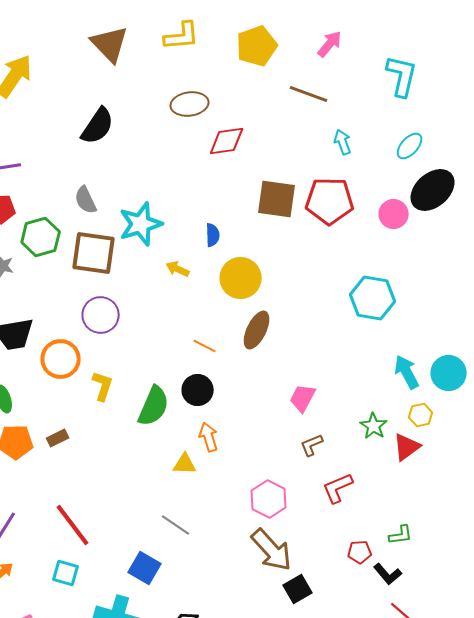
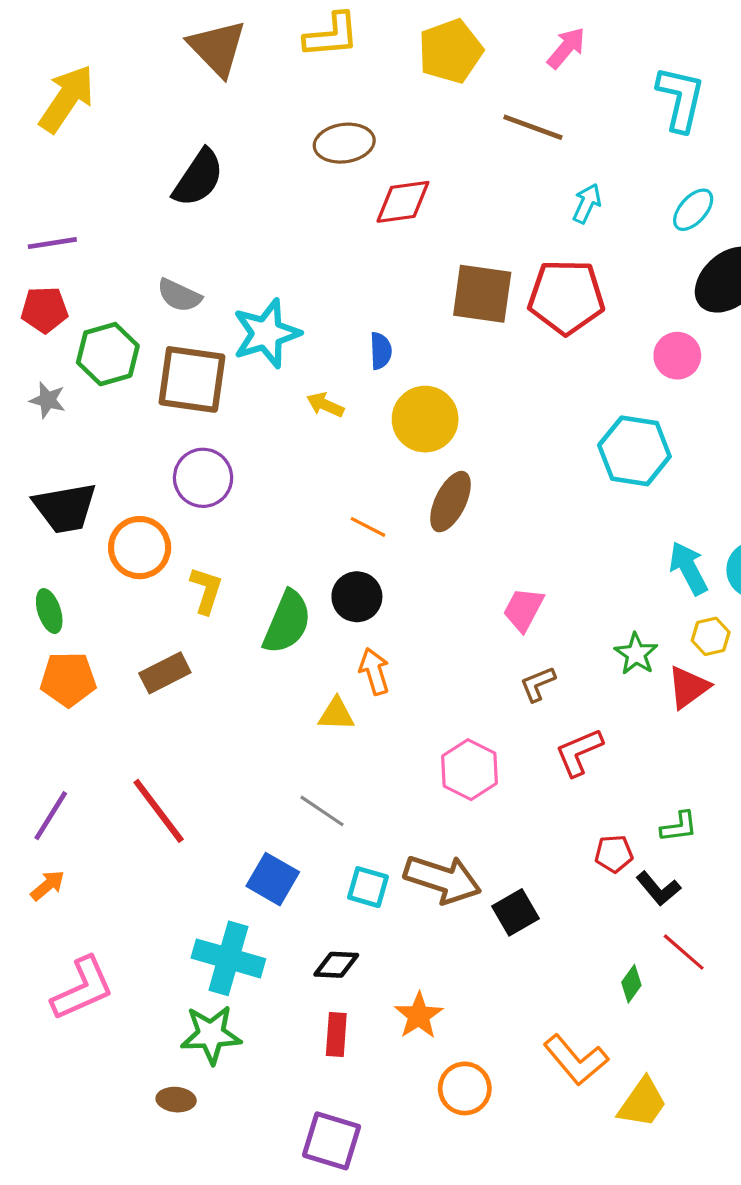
cyan arrow: (343, 142) -> (587, 203), turned 45
gray semicircle: (86, 200) -> (179, 295), turned -40
pink circle: (394, 214) -> (677, 356), moved
brown rectangle: (58, 438) -> (165, 673), moved, size x1.4
brown arrow: (272, 550) -> (443, 879), moved, turned -30
cyan square: (66, 573) -> (368, 887), moved

